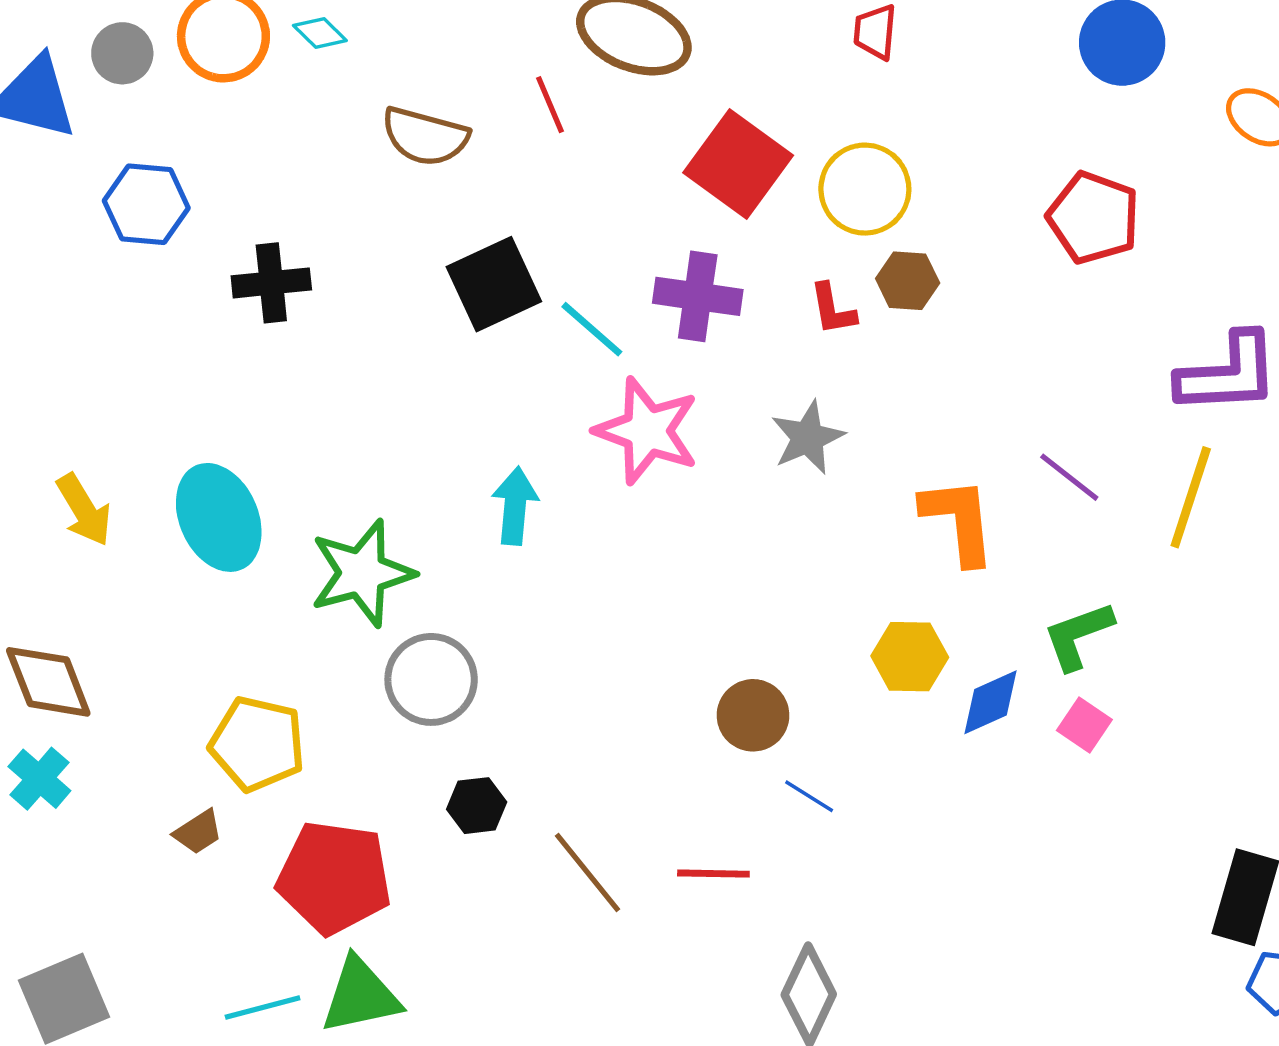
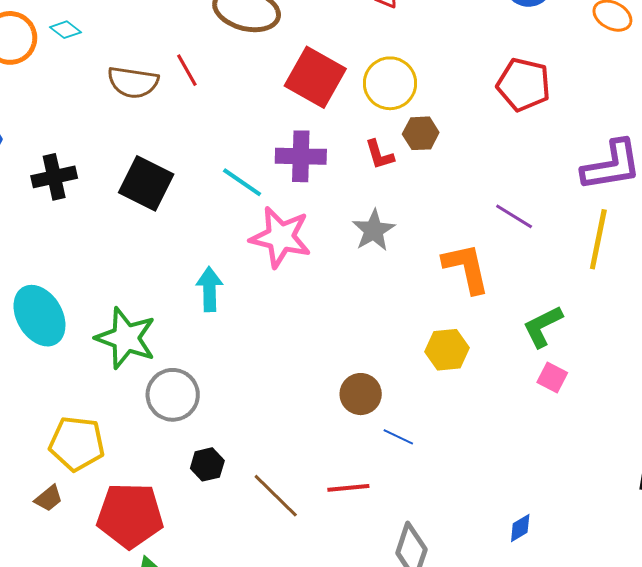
red line: (550, 105) -> (187, 70), moved
black square: (494, 284) -> (146, 183), moved, turned -32
purple line: (1069, 477) -> (514, 216), moved
green star: (362, 573) -> (126, 338), turned -30
blue diamond: (991, 702) -> (520, 528), moved, size x0.7

